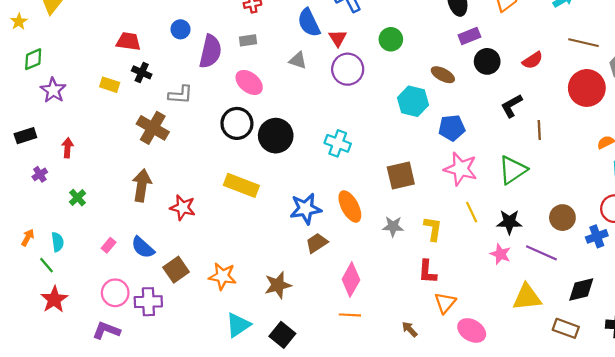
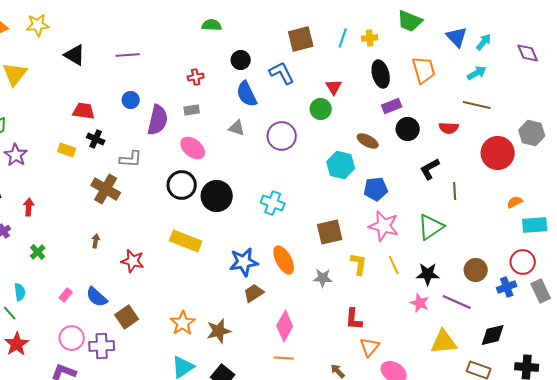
red triangle: (338, 38) -> (334, 87), moved
brown line: (583, 43) -> (477, 105), moved
red semicircle: (533, 60) -> (449, 128), turned 36
brown arrow: (142, 185) -> (96, 241), size x0.5
yellow L-shape: (433, 229) -> (359, 264), moved
orange star: (223, 276) -> (183, 323), moved, turned 30

